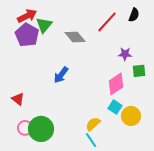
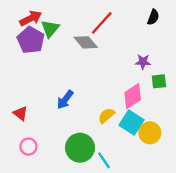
red line: (107, 22) -> (102, 23), moved
blue arrow: (61, 75) -> (65, 100), moved
cyan square: (115, 107) -> (132, 123), size x1.5
yellow semicircle: (93, 124) -> (106, 116), moved
green circle: (41, 129) -> (80, 148), moved

